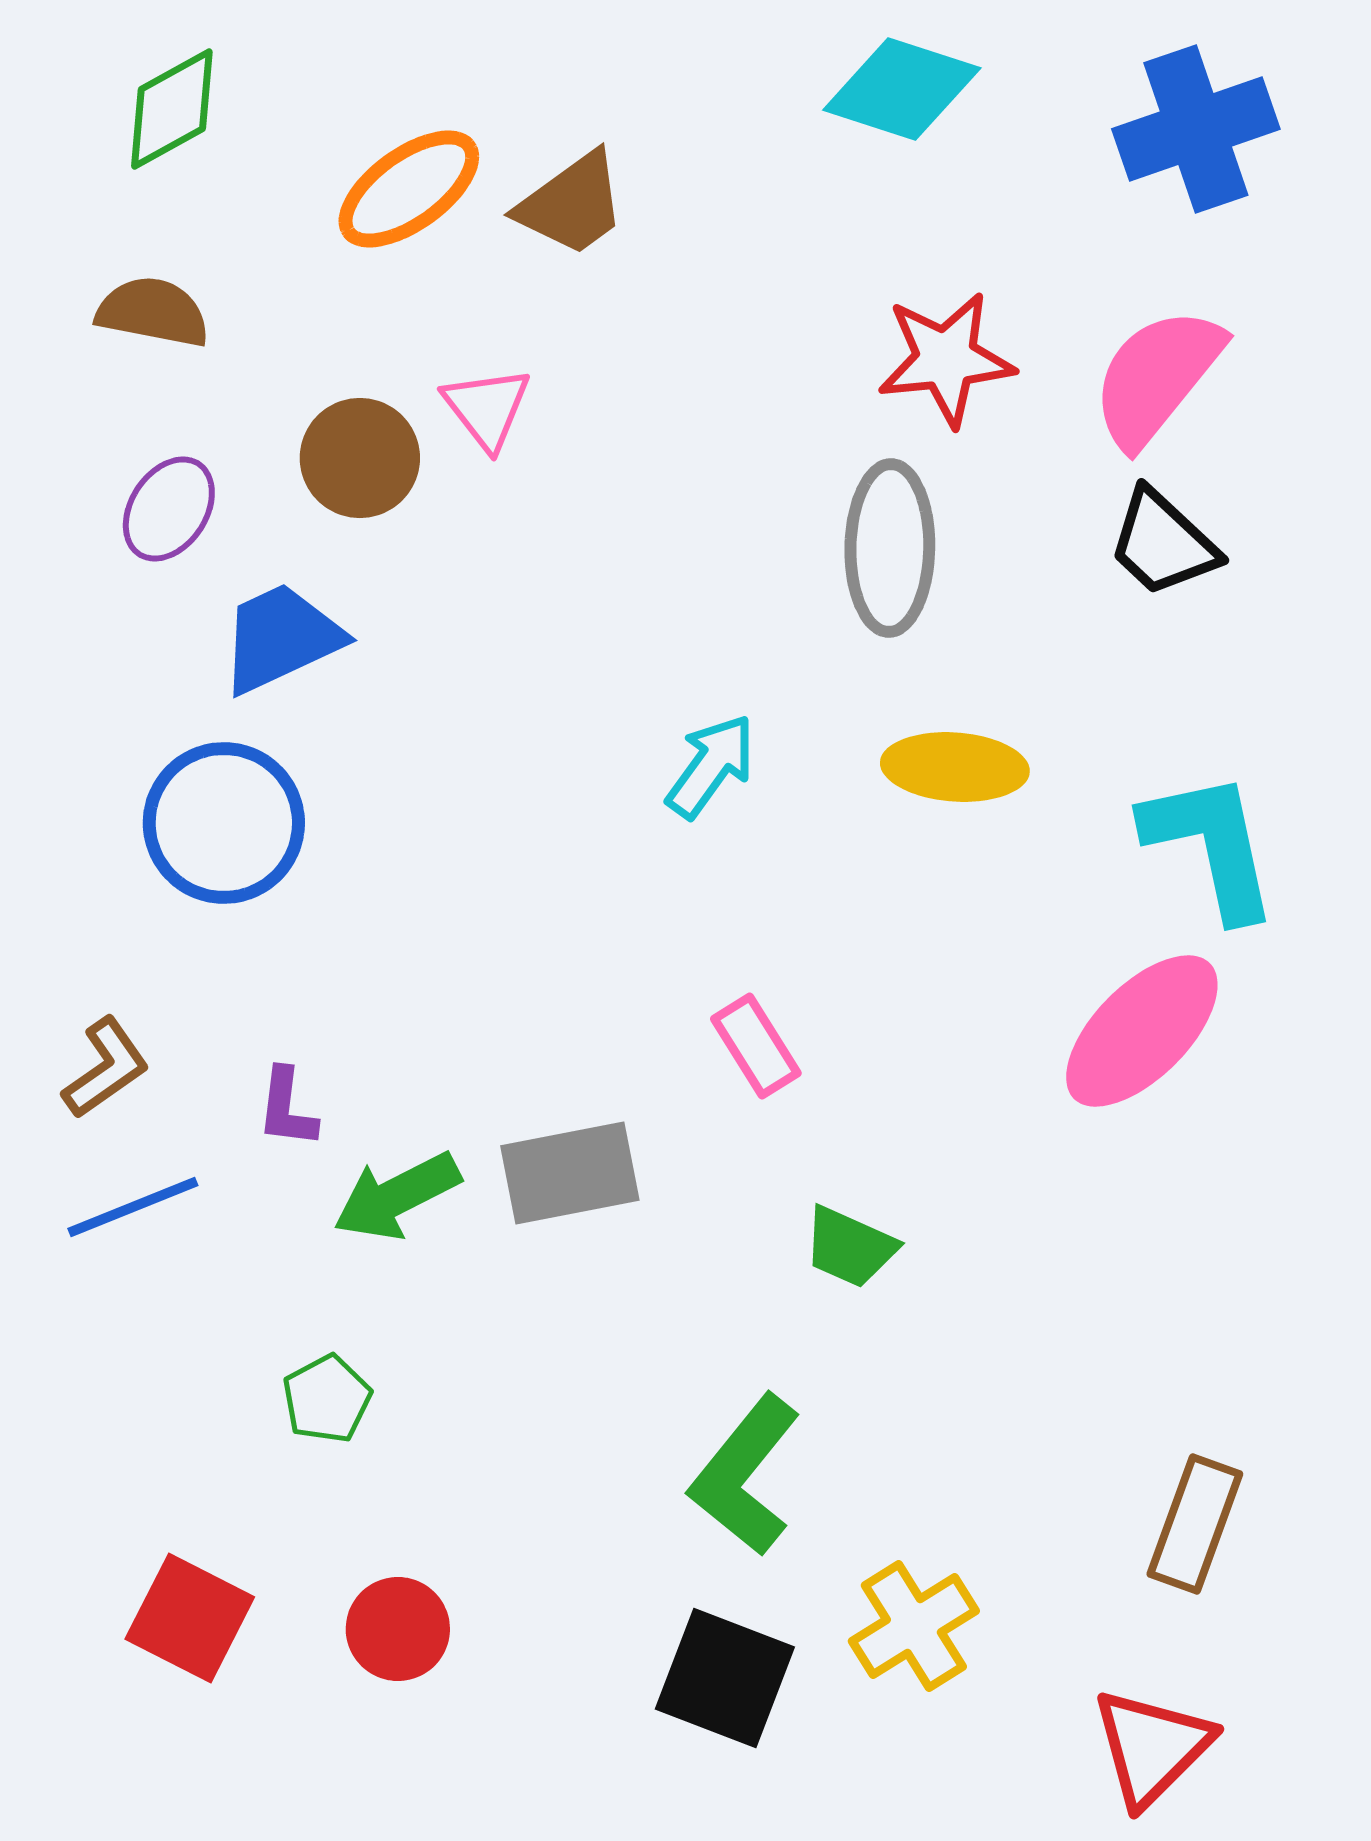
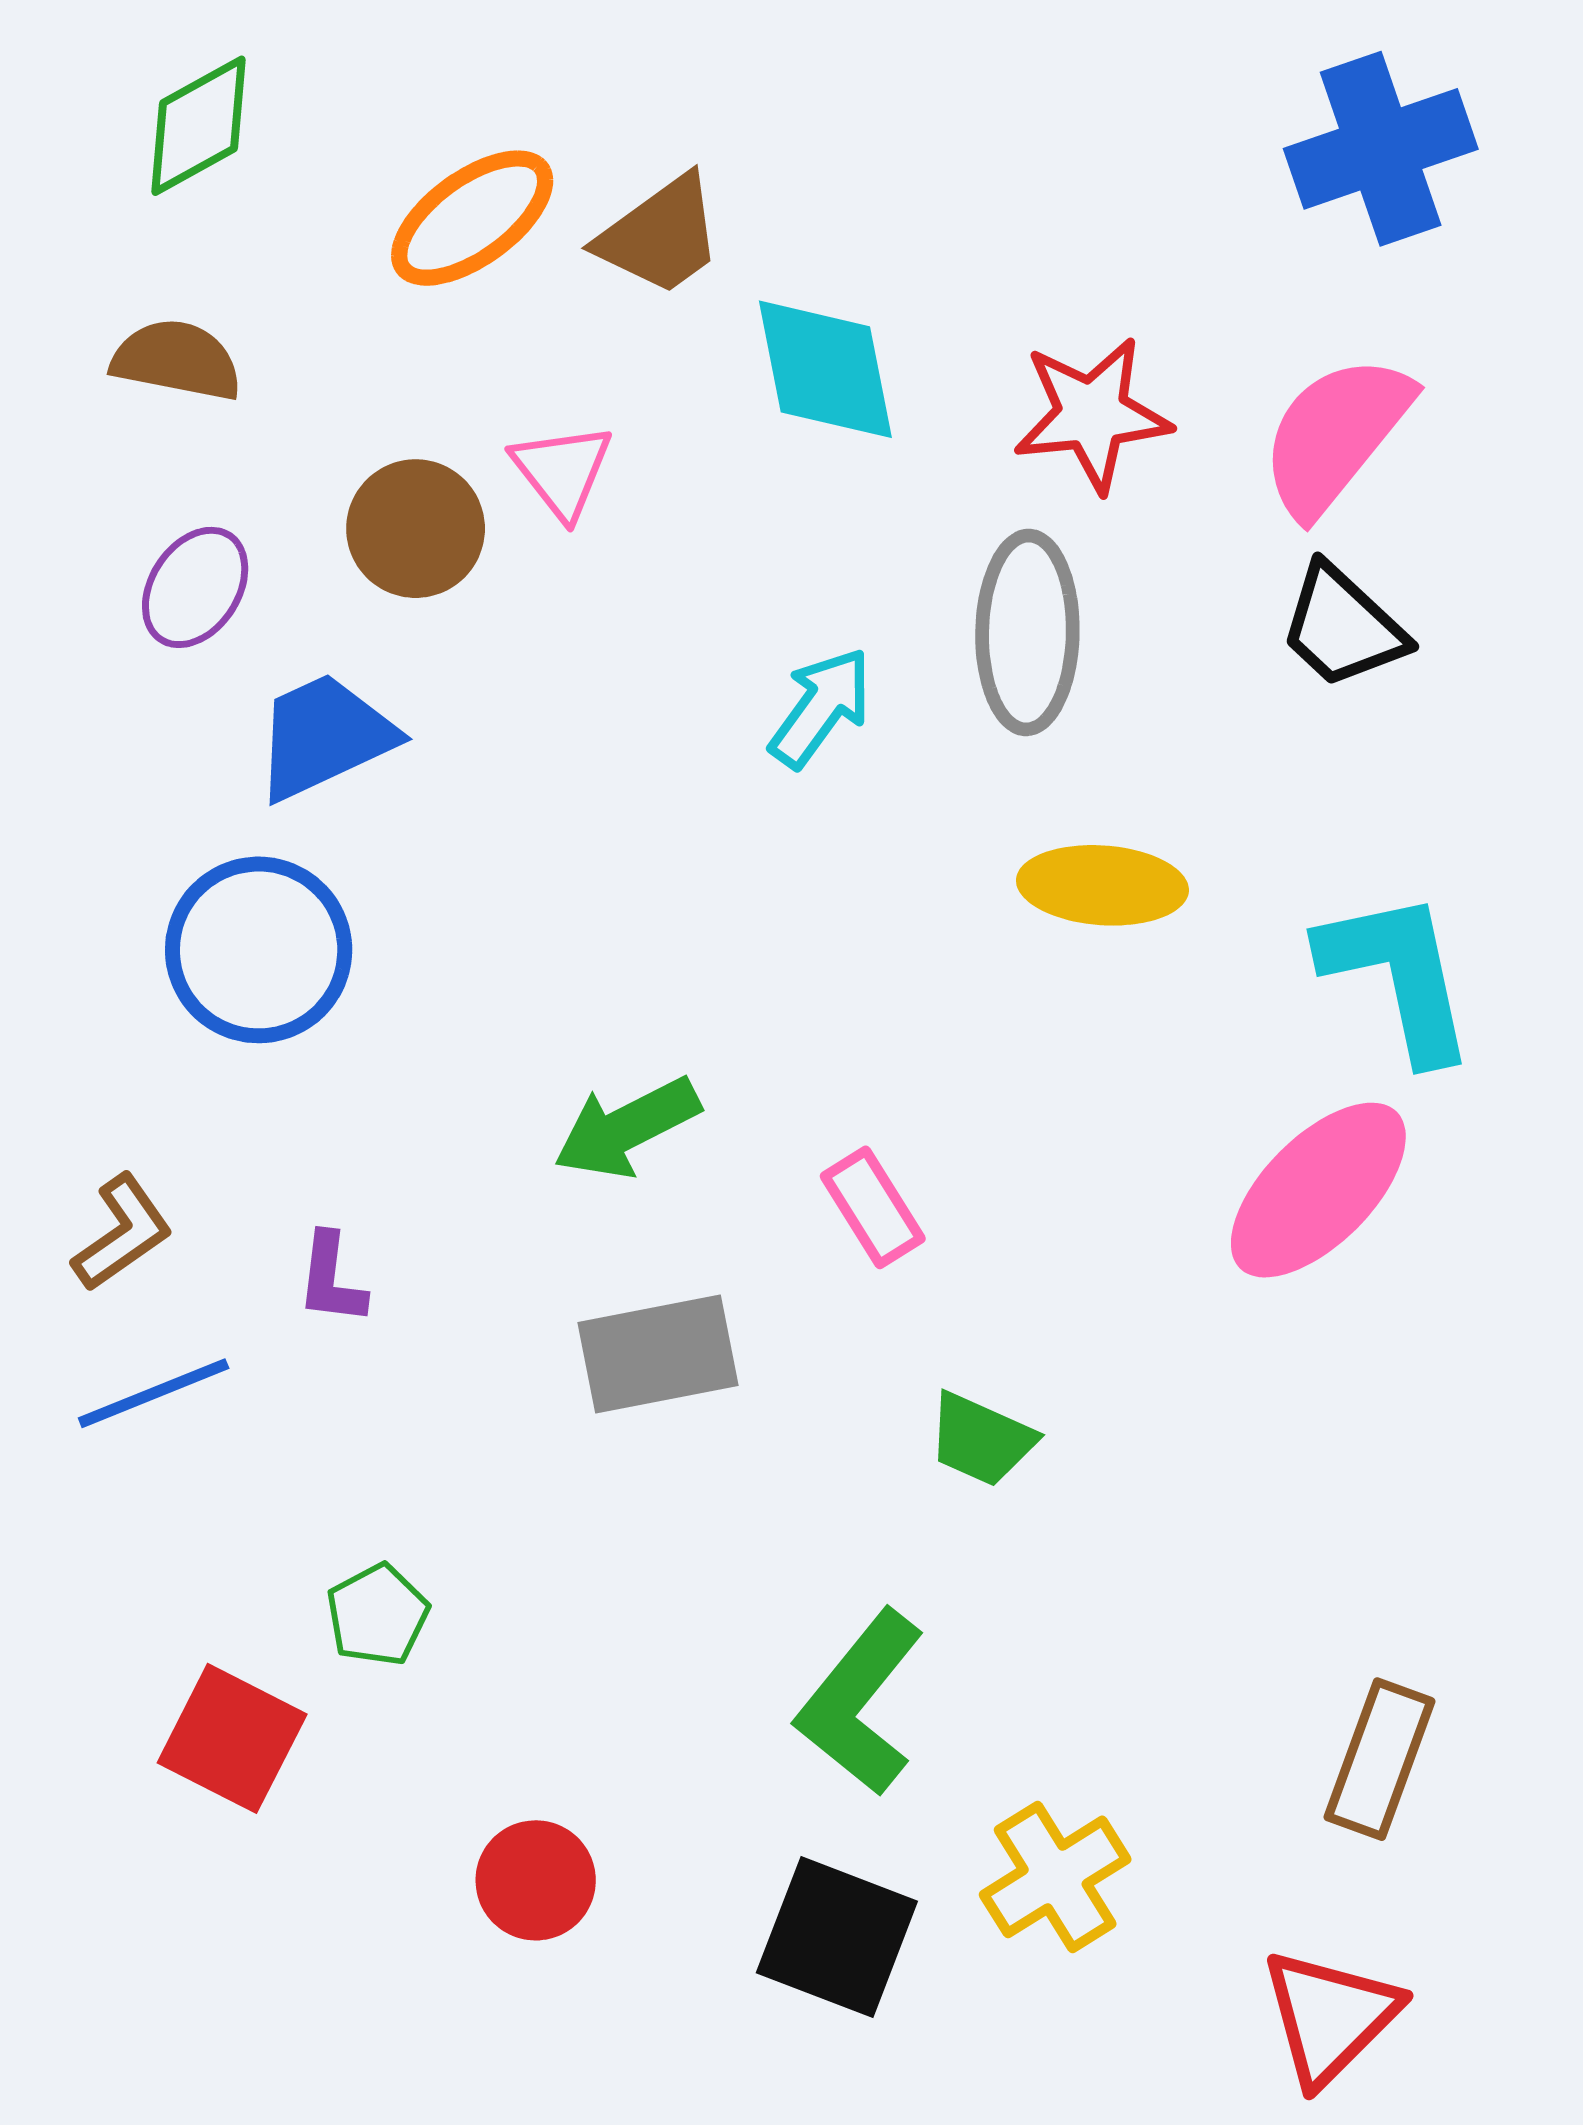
cyan diamond: (902, 89) -> (825, 369), moved, turned 61
cyan arrow: (711, 766) -> (821, 708), moved
green arrow: (397, 1196) -> (627, 1128), moved
red square: (190, 1618) -> (232, 1738), moved
red circle: (398, 1629) -> (536, 1880), moved

